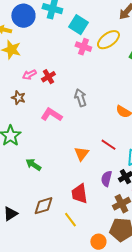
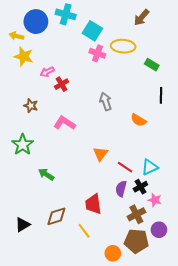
yellow ellipse: (108, 40) -> (123, 46), turned 40
pink arrow: (29, 75) -> (47, 72), moved
gray arrow: (80, 98) -> (106, 102), moved
red line: (108, 145) -> (125, 167), moved
orange triangle: (81, 154) -> (100, 154), moved

